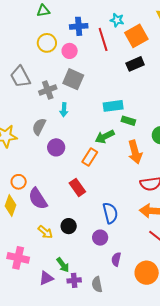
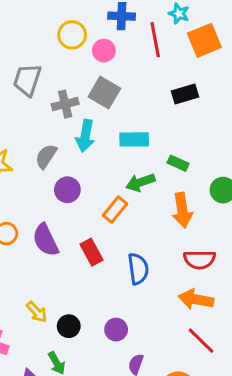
black rectangle: (135, 64) -> (185, 94), moved
gray trapezoid: (20, 77) -> (27, 80), turned 40
cyan rectangle: (113, 106) -> (134, 139), moved
cyan arrow: (64, 110) -> (85, 136), size x1.5
purple semicircle: (38, 199) -> (46, 240), moved
blue semicircle: (110, 213) -> (138, 269), moved
black circle: (69, 226) -> (69, 326), moved

